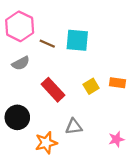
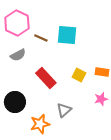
yellow square: (91, 86) -> (79, 75), turned -32
gray triangle: (74, 127) -> (64, 110), turned -35
pink star: (116, 139) -> (101, 99), moved

